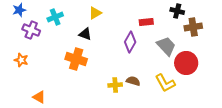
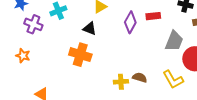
purple diamond: (130, 42) -> (130, 22), moved
gray trapezoid: (166, 46) -> (174, 41), turned 65

